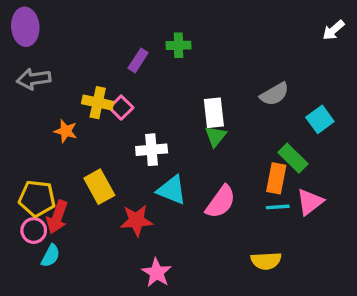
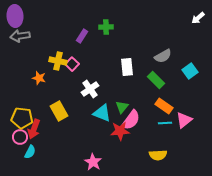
gray arrow: (34, 79) -> (20, 36), moved
green triangle: (216, 136) -> (122, 107), moved
white cross: (152, 150) -> (90, 89), turned -30
green rectangle: (293, 158) -> (156, 80), moved
orange rectangle: (276, 178) -> (164, 106), turned -66
red star: (136, 220) -> (120, 131), moved

